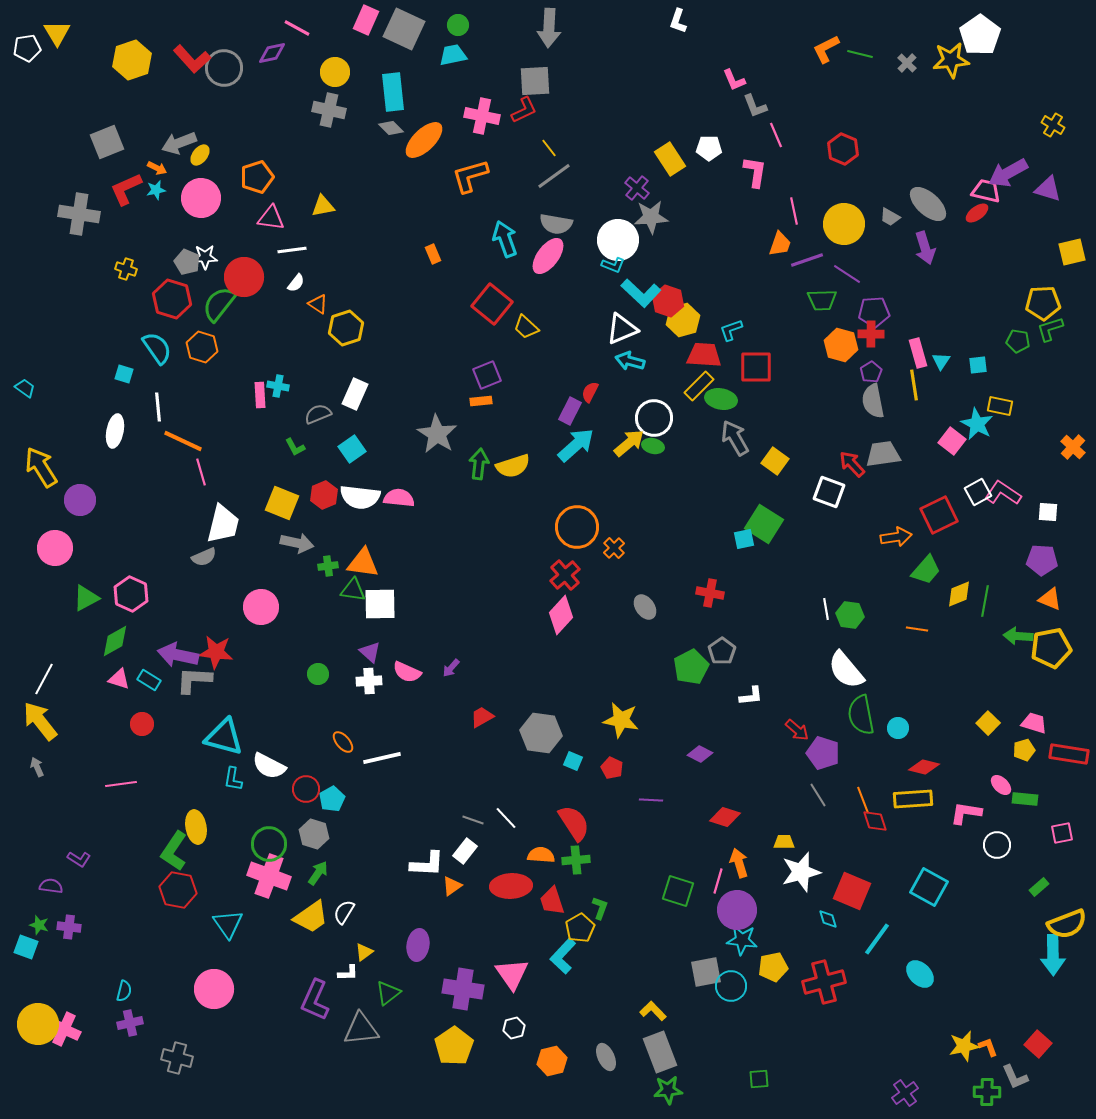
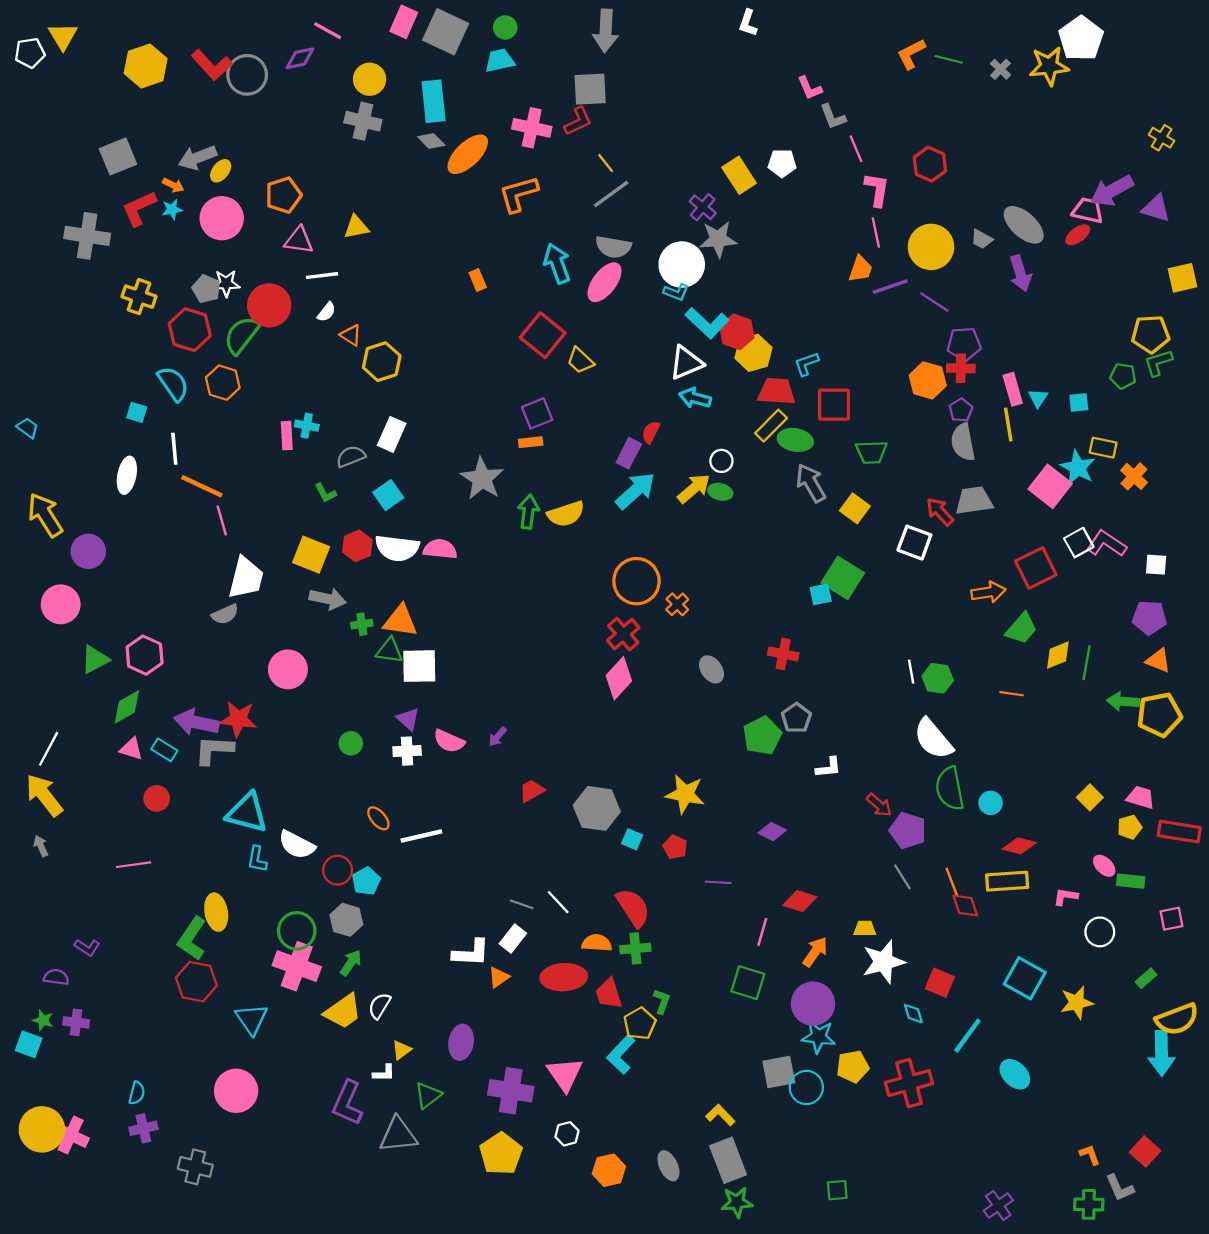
pink L-shape: (755, 172) -> (877, 190), moved
yellow cross: (126, 269) -> (139, 297), size x1.4
green trapezoid: (822, 300) -> (871, 452), moved
white circle: (654, 418) -> (721, 461), size x0.6
pink square: (952, 441) -> (1050, 486), size x1.4
orange cross: (1073, 447) -> (1134, 476), moved
pink L-shape: (966, 813) -> (1066, 897), size x0.7
orange arrow: (739, 863) -> (815, 952), turned 52
pink line: (718, 881) -> (762, 932), moved
red square: (852, 891) -> (940, 983), size x0.7
yellow star: (964, 1046) -> (1077, 1003), moved

